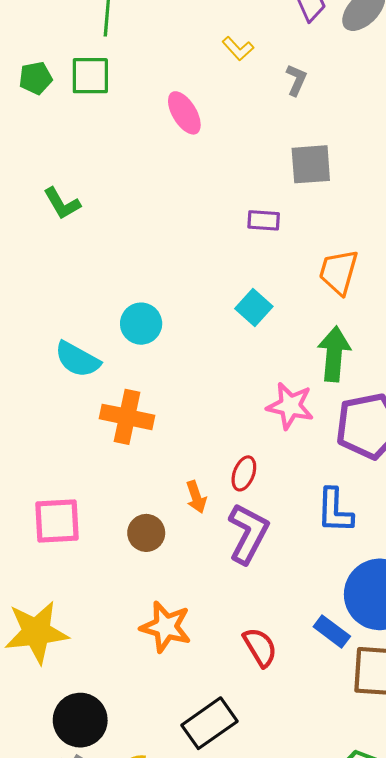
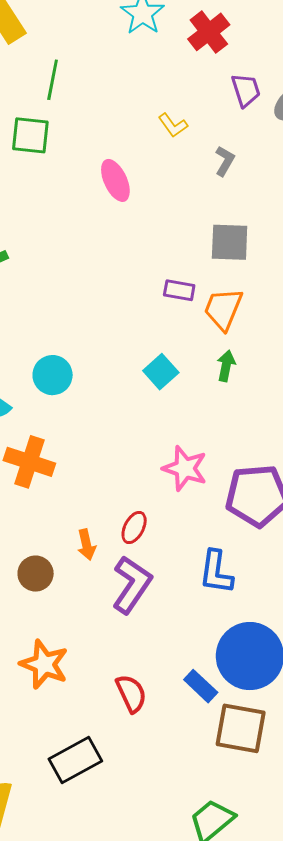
orange trapezoid: (339, 272) -> (223, 309), moved
green arrow: (334, 354) -> (226, 366), moved, size x0.6

